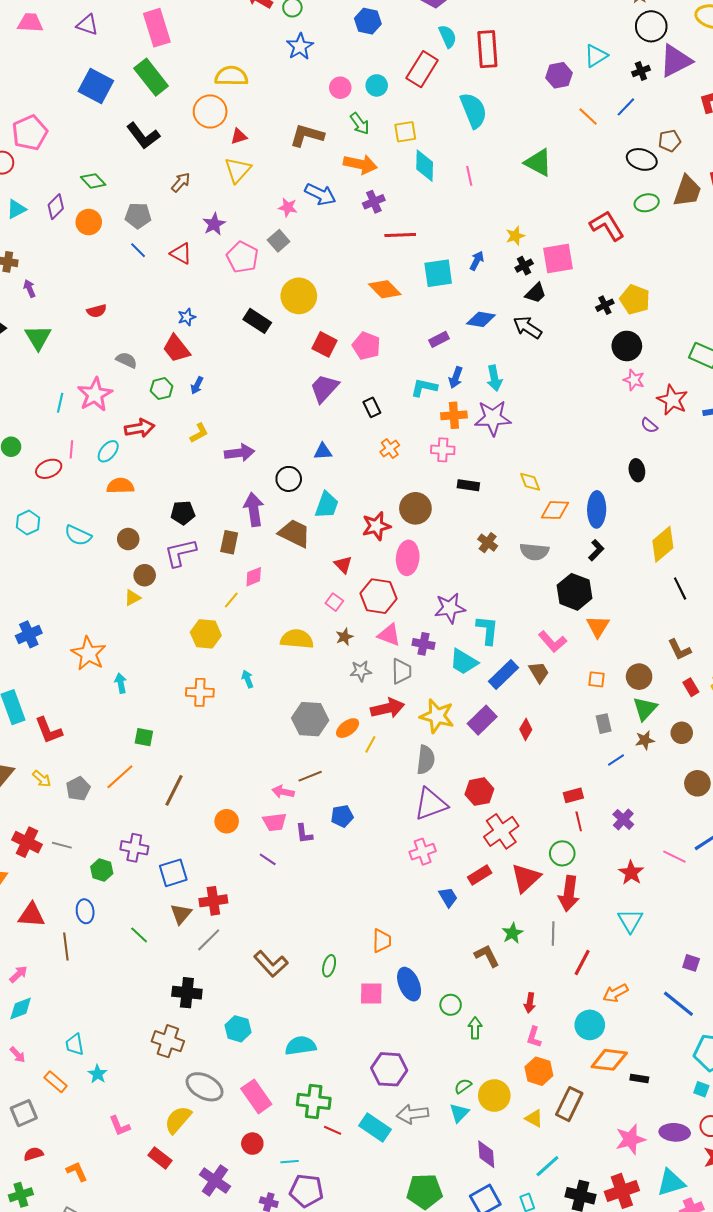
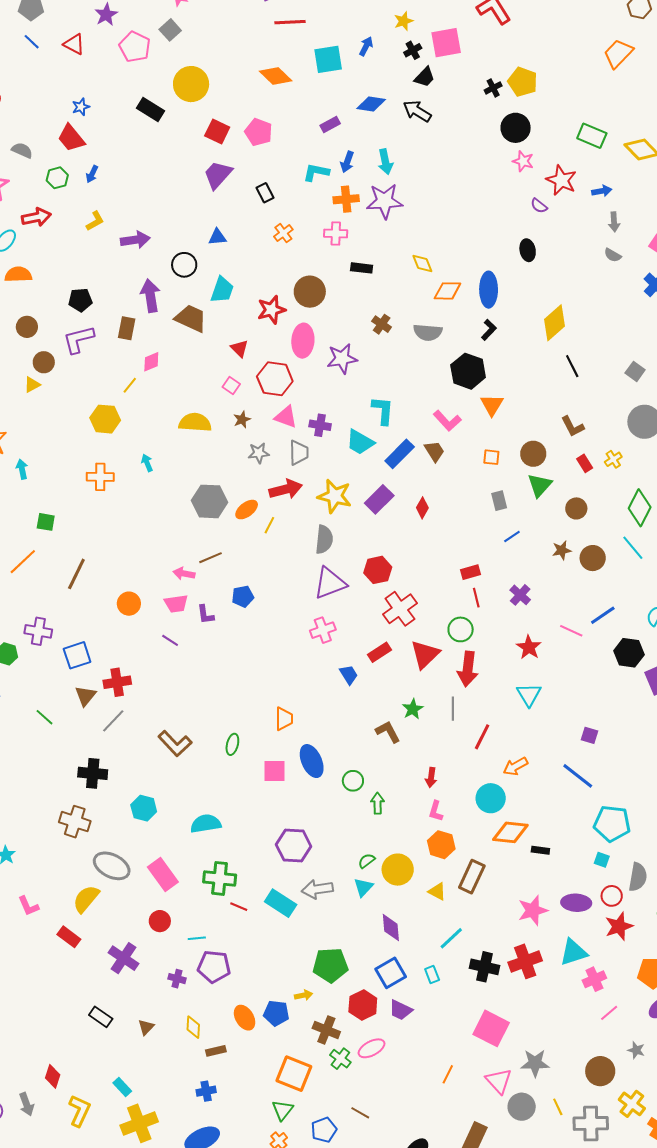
purple star: (450, 608) -> (342, 359), moved
brown star: (645, 740) -> (562, 550), moved

